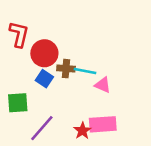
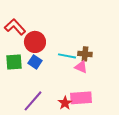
red L-shape: (19, 34) -> (15, 27), turned -55
brown cross: (66, 69) -> (85, 54), moved
green square: (18, 103) -> (14, 62), moved

